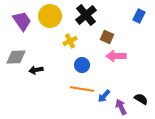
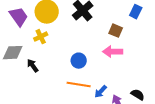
brown square: (107, 37) -> (116, 31), moved
yellow cross: (70, 41) -> (41, 37), moved
black arrow: (36, 70) -> (33, 66), turned 64

